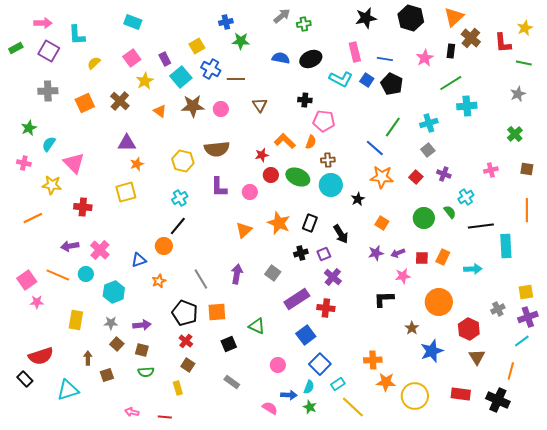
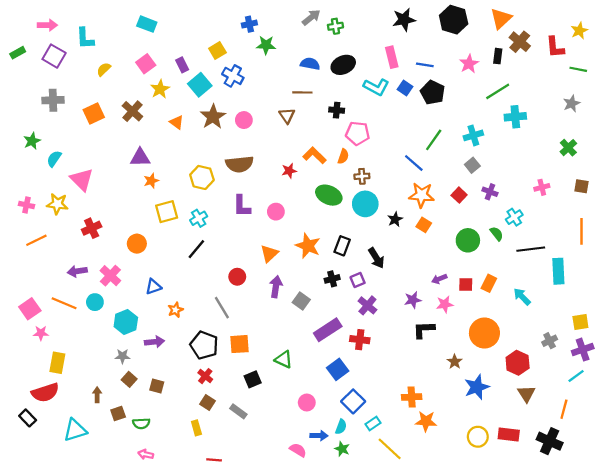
brown line: (236, 79) -> (302, 92), moved
brown star: (193, 106) -> (213, 117), turned -30
pink cross: (24, 163) -> (26, 205), moved
red circle: (271, 175) -> (237, 277), moved
yellow square: (126, 192) -> (167, 212), moved
red cross: (83, 207) -> (92, 228), turned -30
orange square: (382, 223) -> (424, 225), moved
orange circle: (164, 246) -> (137, 244), moved
purple star: (376, 253) -> (413, 300), moved
cyan arrow: (473, 269) -> (522, 297), turned -132
purple arrow: (237, 274) -> (276, 287), moved
yellow rectangle: (76, 320) -> (57, 363), moved
purple arrow: (142, 325) -> (154, 342), moved
green semicircle: (146, 372) -> (141, 423), moved
gray rectangle: (232, 382) -> (238, 411), moved
yellow circle: (415, 396) -> (478, 437), moved, size x0.7
red line: (165, 417) -> (214, 460), moved

